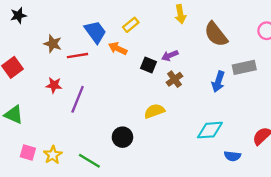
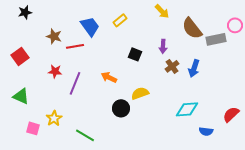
yellow arrow: (180, 14) -> (162, 11), turned -35
orange arrow: (118, 48) -> (109, 77), moved
purple arrow: (170, 56) -> (163, 46), moved, turned -64
gray rectangle: (244, 67) -> (216, 39), moved
brown cross: (174, 79) -> (172, 66), moved
black circle: (122, 137) -> (121, 108), moved
yellow star: (53, 155) -> (54, 118), moved

